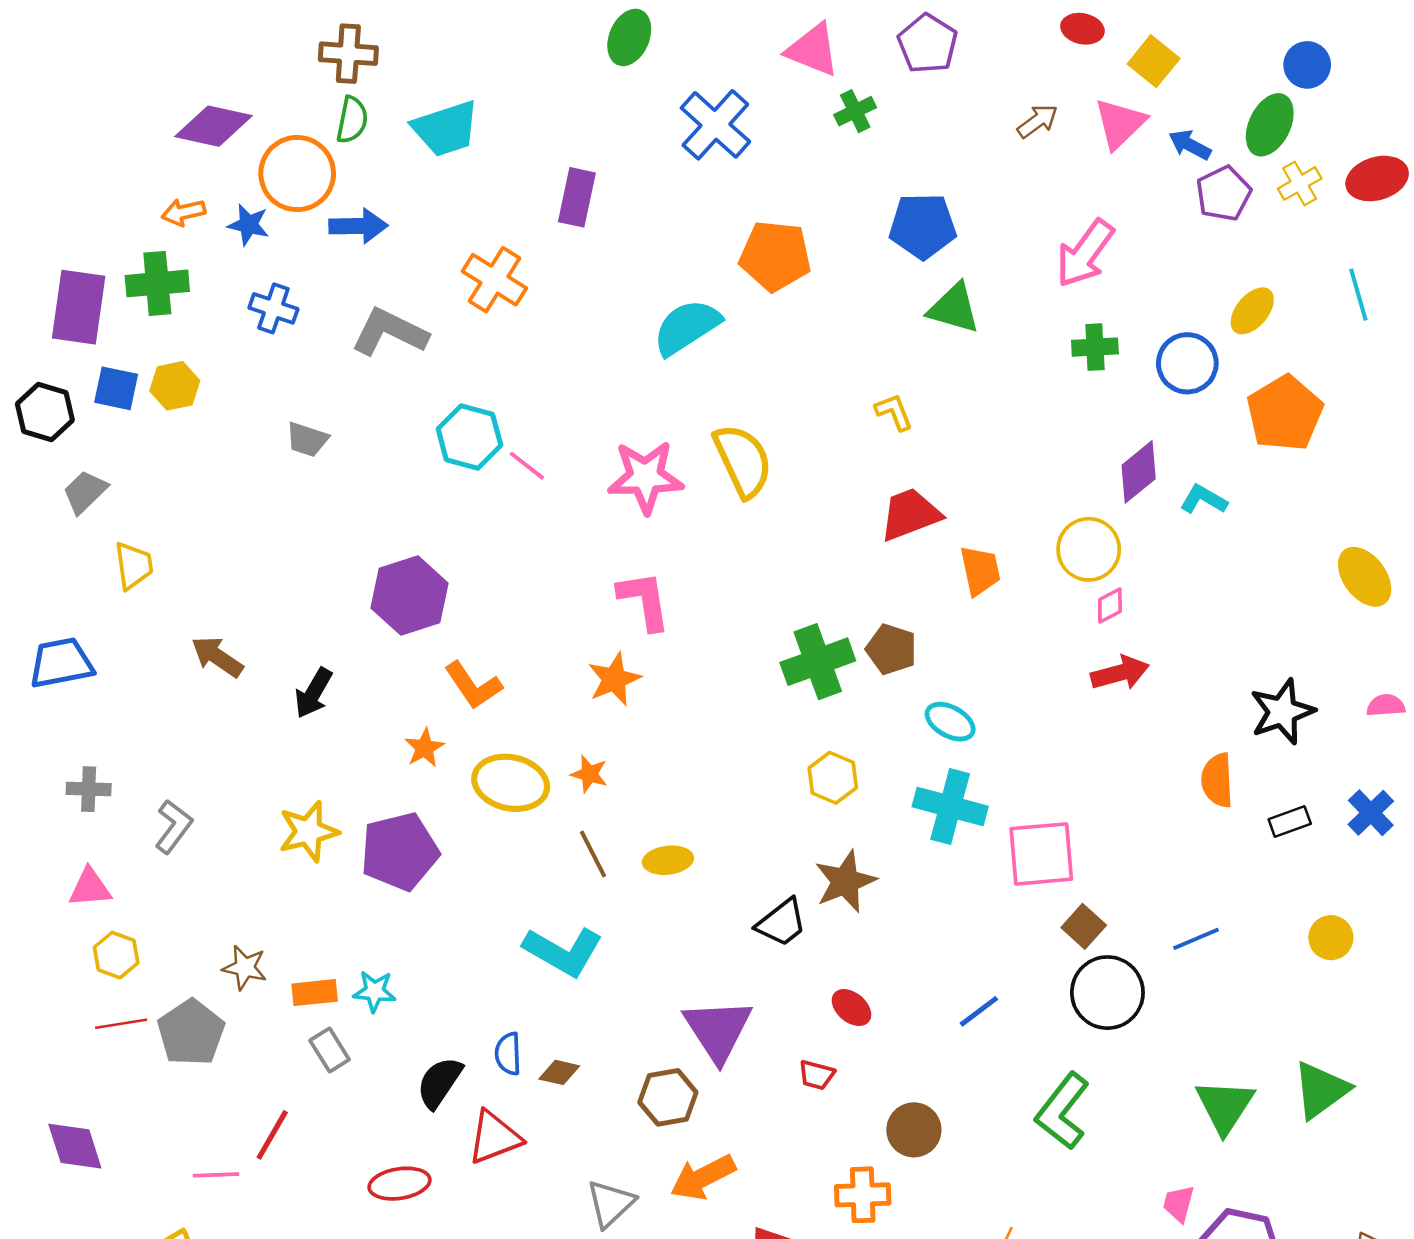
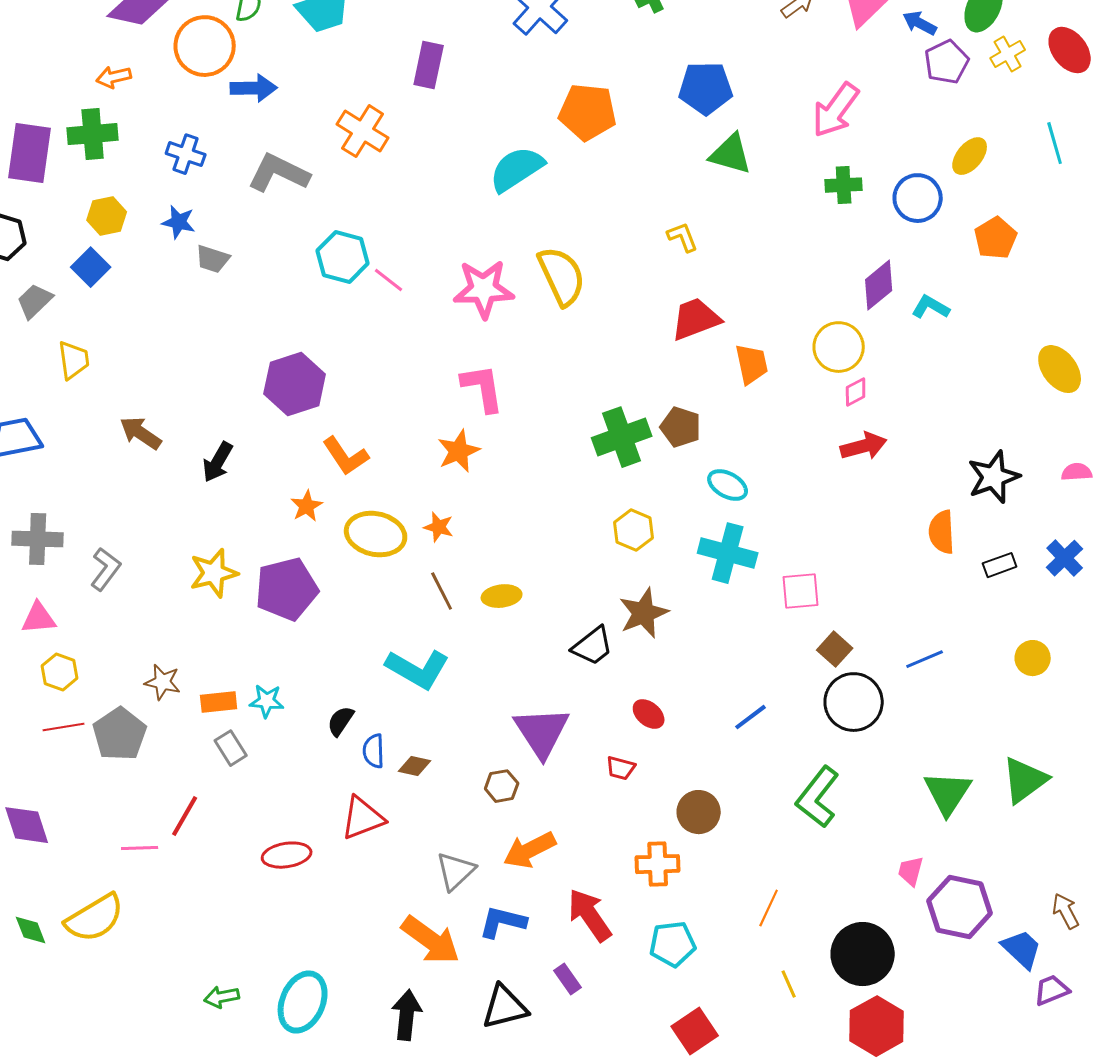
red ellipse: (1377, 179) -> (1070, 50), turned 69
blue star: (248, 225) -> (179, 222), moved
blue square: (116, 388) -> (91, 267), moved, turned 33
orange pentagon: (1285, 413) -> (996, 238), size x0.7
gray cross: (89, 789) -> (38, 539), size x1.4
pink square: (1041, 854) -> (801, 591), size x0.7
black semicircle: (439, 1082) -> (341, 721), moved, size x0.7
brown hexagon: (668, 1097) -> (502, 786), size x0.7

